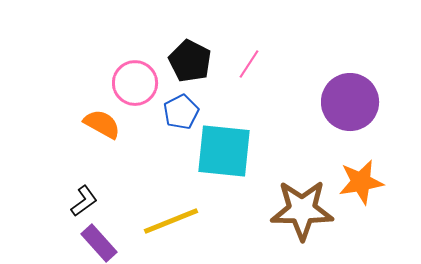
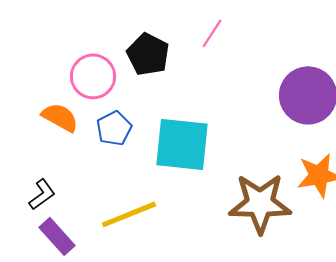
pink line: (249, 64) -> (212, 33), moved
blue pentagon: (181, 112) -> (114, 128), moved

